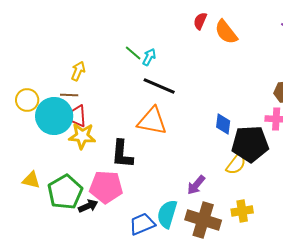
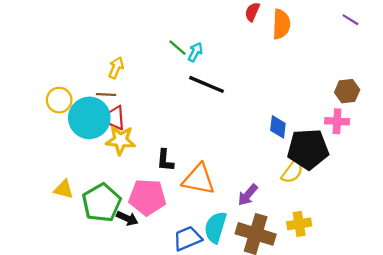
orange semicircle: (226, 32) -> (281, 24), turned -140
orange triangle: (152, 121) -> (199, 179), moved
black L-shape: (122, 154) -> (165, 160), size x0.7
black arrow: (88, 206) -> (127, 218), turned 48

